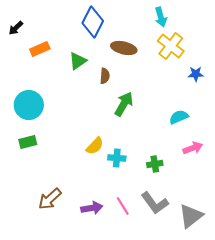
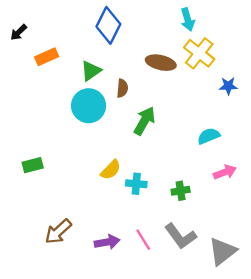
brown ellipse: (124, 48) -> (161, 63), moved
cyan circle: (29, 105) -> (89, 106), moved

